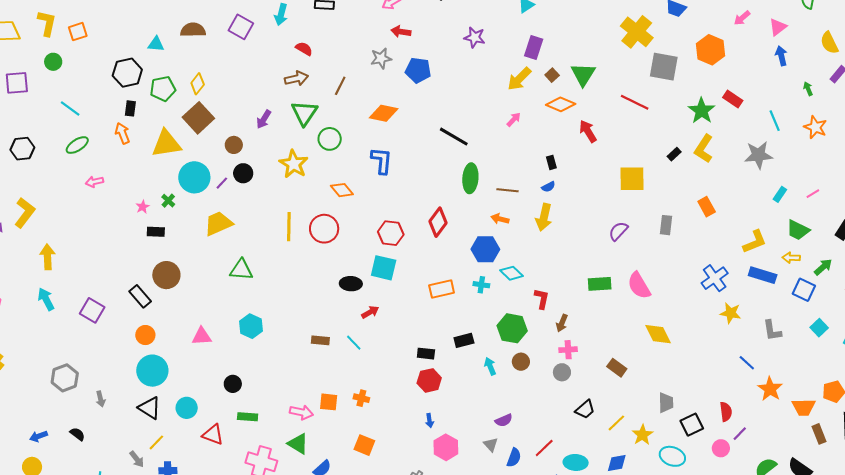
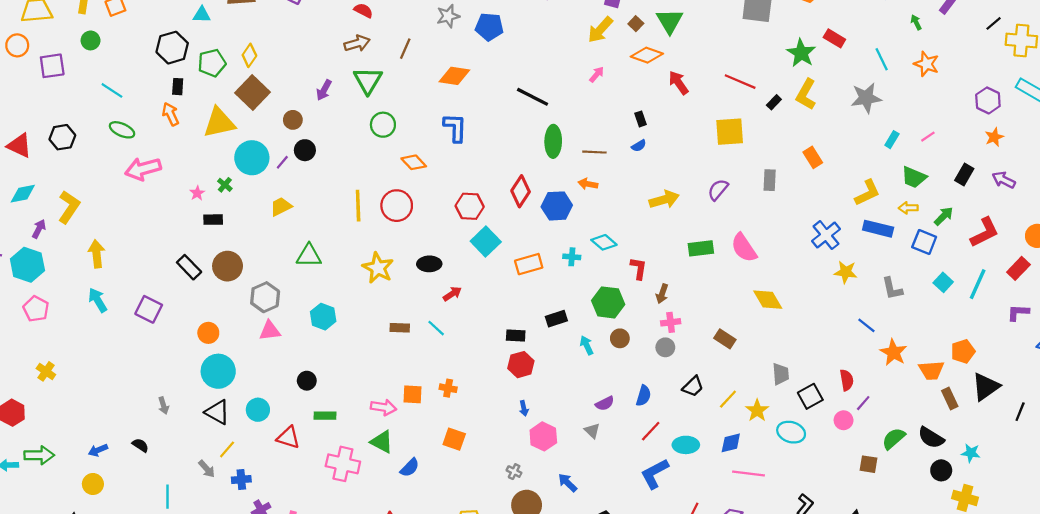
red line: (635, 102) -> (740, 82), moved
green circle: (330, 139) -> (383, 125), moved
green ellipse: (77, 145) -> (122, 130), turned 60
yellow star: (294, 164) -> (378, 268), moved
pink arrow: (94, 182) -> (143, 169), size x1.8
yellow arrow: (544, 217) -> (664, 200), moved, turned -116
yellow trapezoid: (218, 224) -> (281, 207), size x0.7
blue hexagon: (485, 249) -> (557, 206), moved
cyan square: (384, 268) -> (486, 241), moved, turned 36
black rectangle: (140, 296) -> (189, 267), moved
gray hexagon: (65, 378) -> (265, 297), moved
blue semicircle: (514, 458) -> (643, 396), moved

